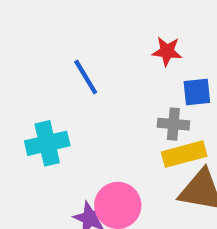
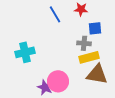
blue line: (86, 77) -> (55, 14), moved

